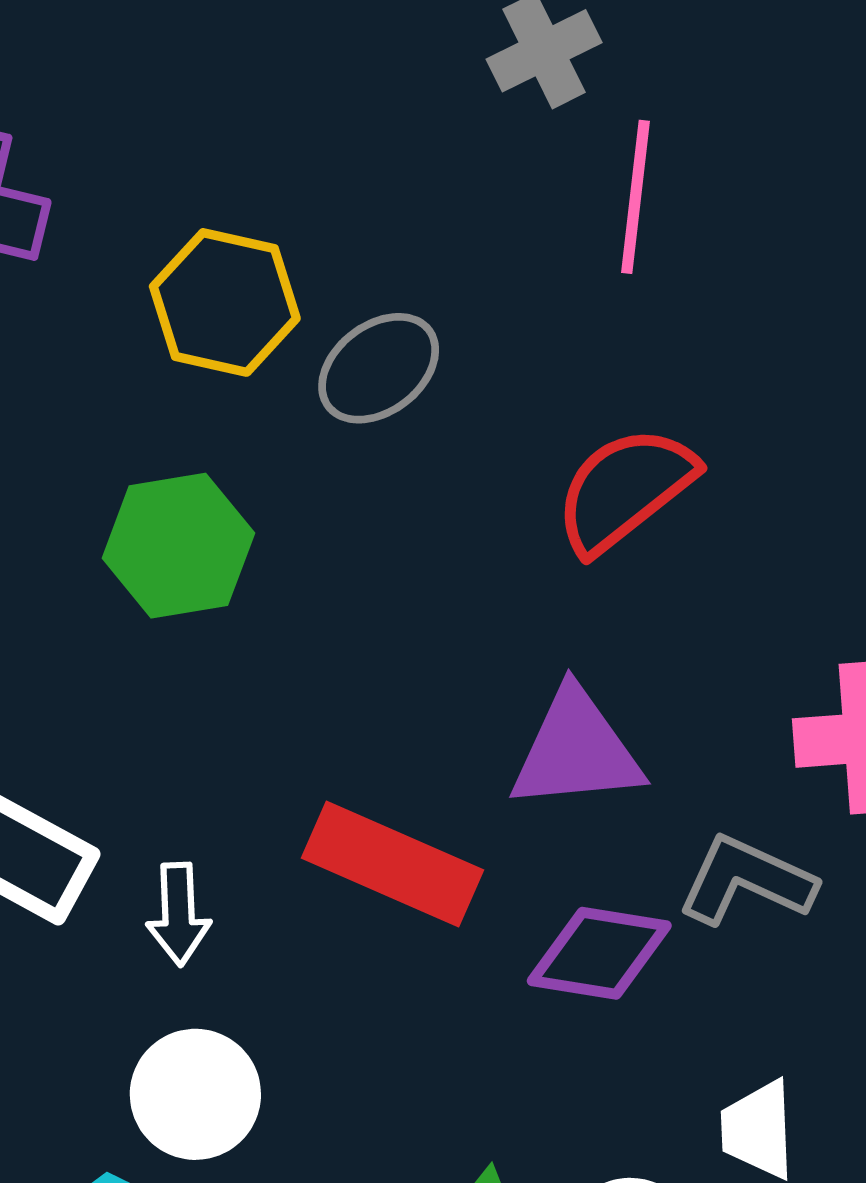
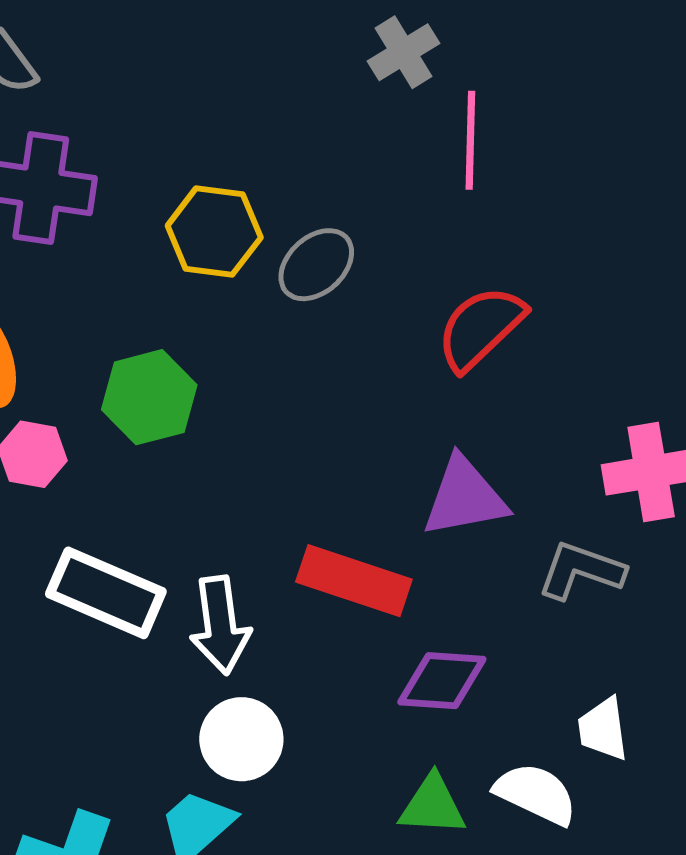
green hexagon: (178, 546) -> (149, 397), moved
white arrow: (178, 914) -> (220, 625), size x1.5
purple diamond: (599, 953) -> (442, 681), moved

